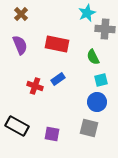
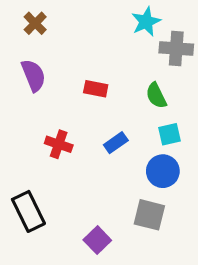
red rectangle: (57, 44) -> (96, 89), moved, size x0.6
blue rectangle: (58, 79) -> (116, 143), moved
black rectangle: (17, 126) -> (28, 211), turned 35
purple square: (52, 134) -> (97, 240), moved, turned 35

